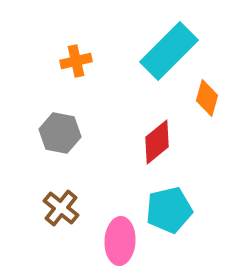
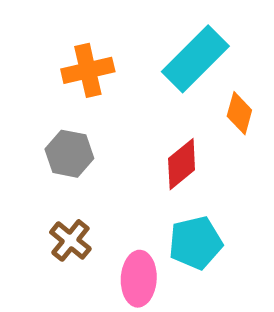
orange cross: (76, 61) -> (88, 70), size x1.4

